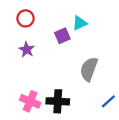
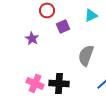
red circle: (26, 18) -> (47, 10), moved
cyan triangle: (80, 23) -> (91, 15), moved

